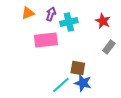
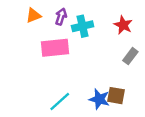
brown square: (78, 68) -> (116, 96), moved
cyan line: (61, 85) -> (60, 102), moved

